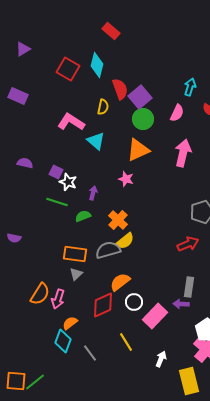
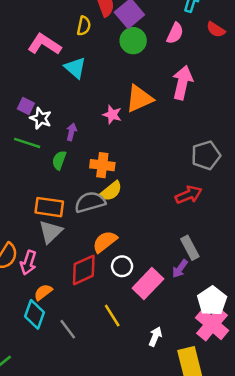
orange triangle: (138, 150) -> (139, 99), moved
green semicircle: (83, 216) -> (59, 160), turned -49
orange cross: (118, 220) -> (102, 165), turned -36
gray triangle: (76, 274) -> (51, 232), size x1.5
gray rectangle: (189, 287) -> (190, 248), turned -36
purple arrow: (181, 304) -> (180, 269), turned -56

